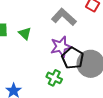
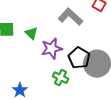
purple star: (61, 47) -> (52, 49), moved

